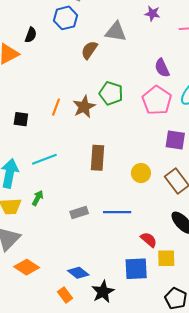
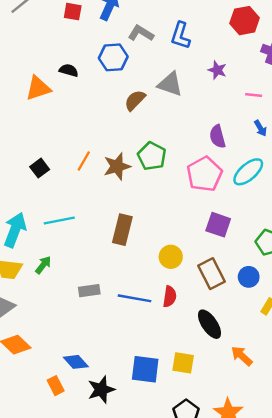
black semicircle: (31, 35) -> (69, 70), turned -105
black square: (21, 119) -> (40, 168), turned 35
red semicircle: (149, 240) -> (170, 297), moved, turned 48

